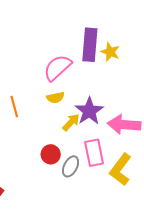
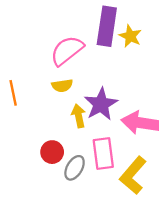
yellow arrow: (71, 122) -> (79, 116), turned -60

